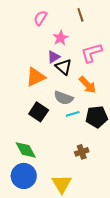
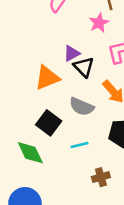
pink star: (60, 38) -> (99, 23), moved
cyan line: (73, 114) -> (80, 145), moved
green diamond: (26, 150) -> (30, 153), moved

